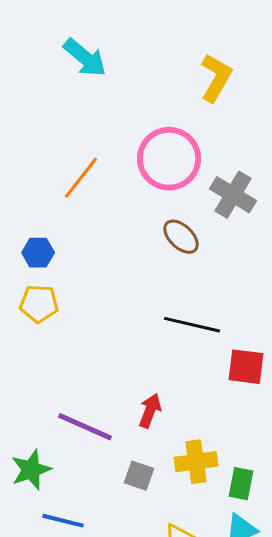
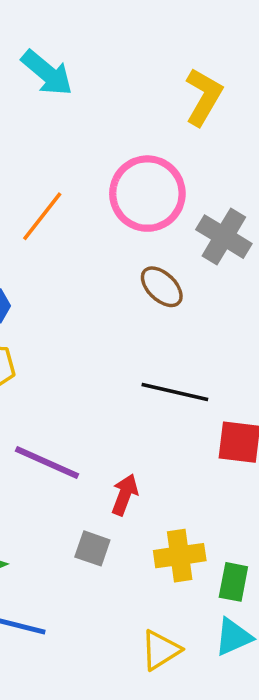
purple line: (85, 427) -> (47, 462), moved
gray square: (139, 476) -> (92, 548), moved

